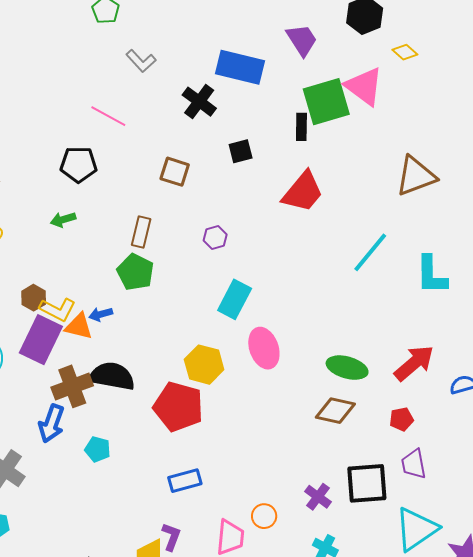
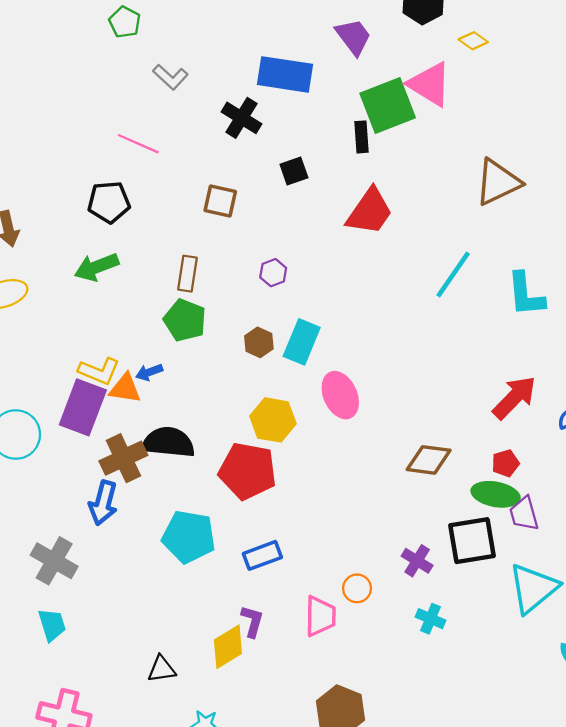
green arrow: (63, 219) -> (96, 267), size x1.5
brown hexagon: (34, 298) -> (259, 342), moved
green ellipse: (347, 368) -> (496, 494), moved
cyan pentagon: (98, 449) -> (189, 537), moved, size x1.8

